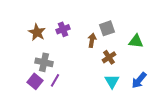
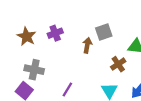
brown cross: (109, 57) -> (118, 64), moved
purple line: (55, 80) -> (67, 90), moved

